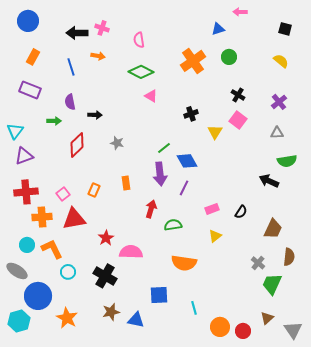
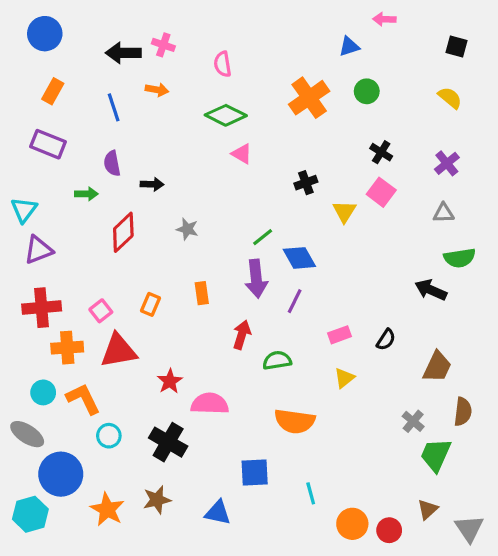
brown star: (111, 312) -> (157, 500), moved

